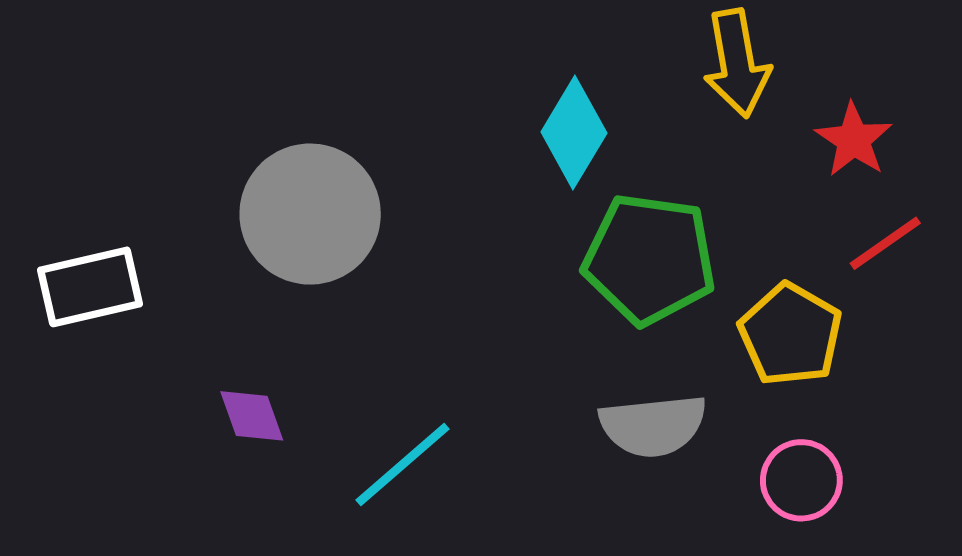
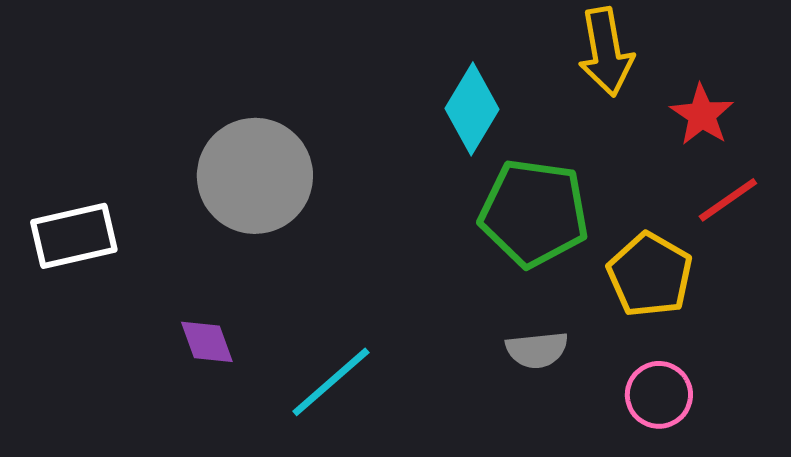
gray semicircle: (653, 426) -> (537, 350), size x0.7

